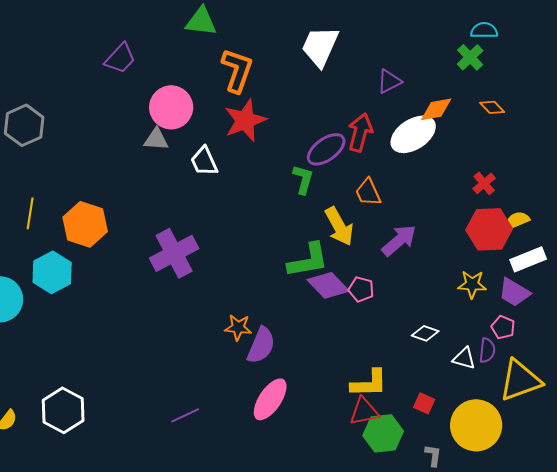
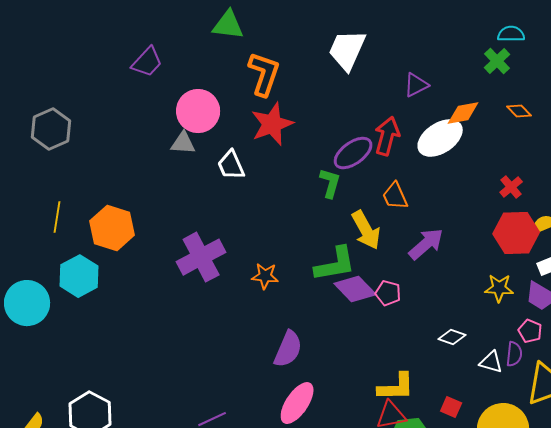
orange star: (238, 327) -> (265, 276), moved

